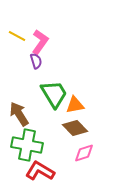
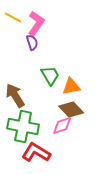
green trapezoid: (54, 94) -> (50, 76), size x0.7
pink diamond: (84, 153) -> (62, 126), moved

